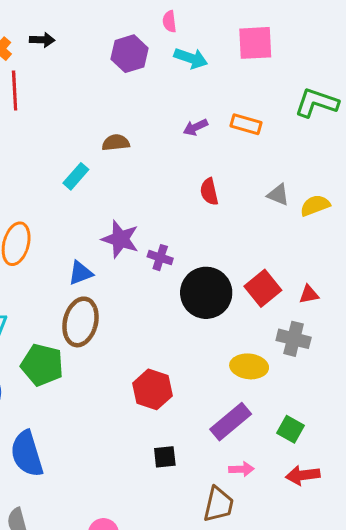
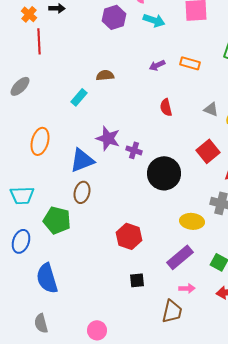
blue triangle: (80, 273) -> (82, 160), size x1.5
red square: (263, 288) -> (208, 151), moved
brown ellipse: (80, 322) -> (82, 192), size x0.7

